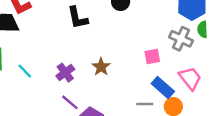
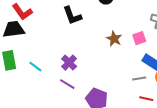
brown star: (101, 67) -> (114, 39), moved
purple line: (70, 102) -> (67, 84), moved

